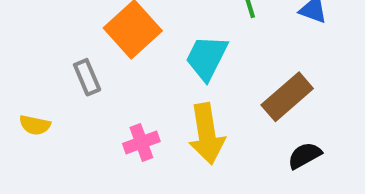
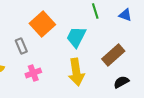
pink cross: (141, 142) -> (33, 73), moved

